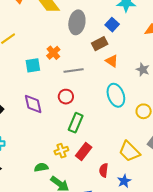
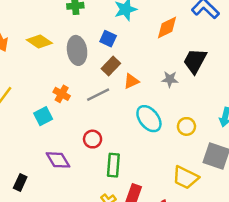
blue square: (112, 25) -> (108, 39), moved
orange triangle: (112, 61) -> (131, 81), turned -40
gray line: (74, 71) -> (98, 95), moved

